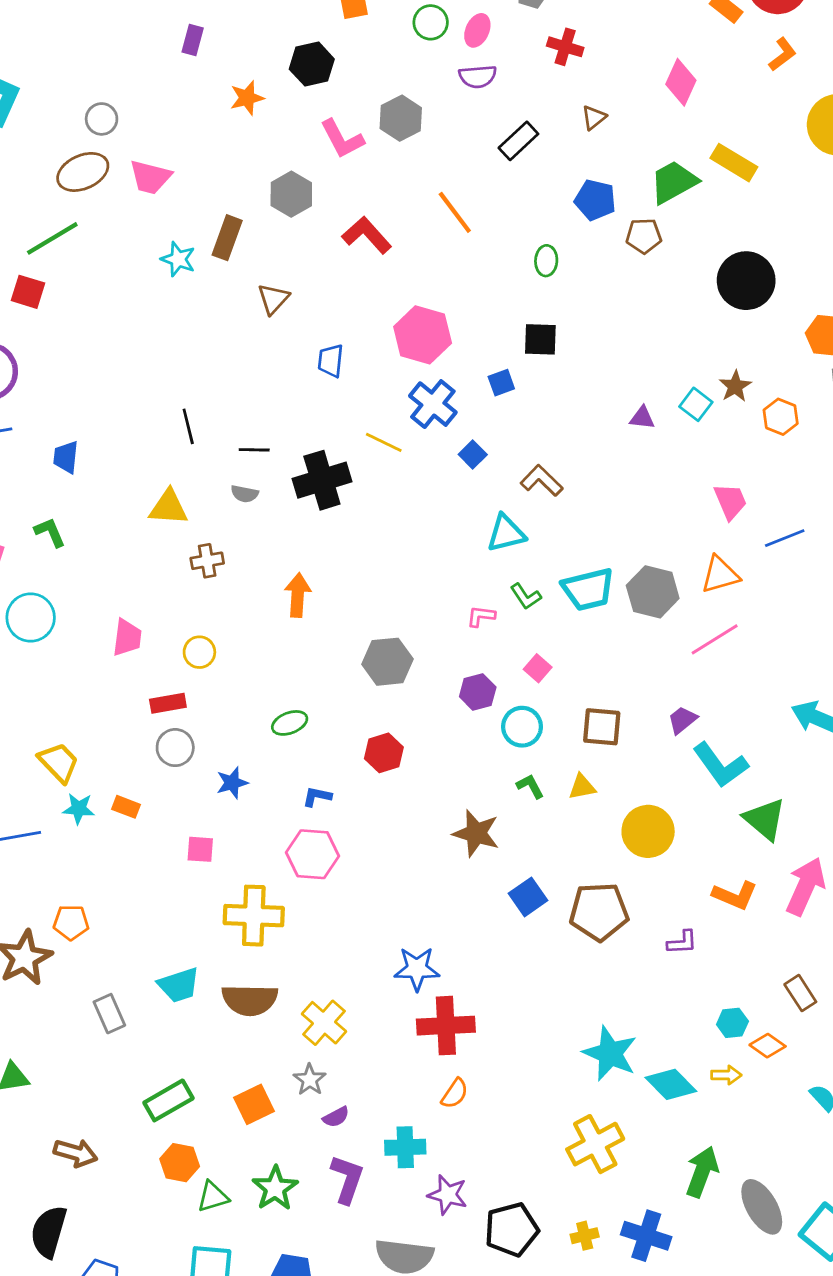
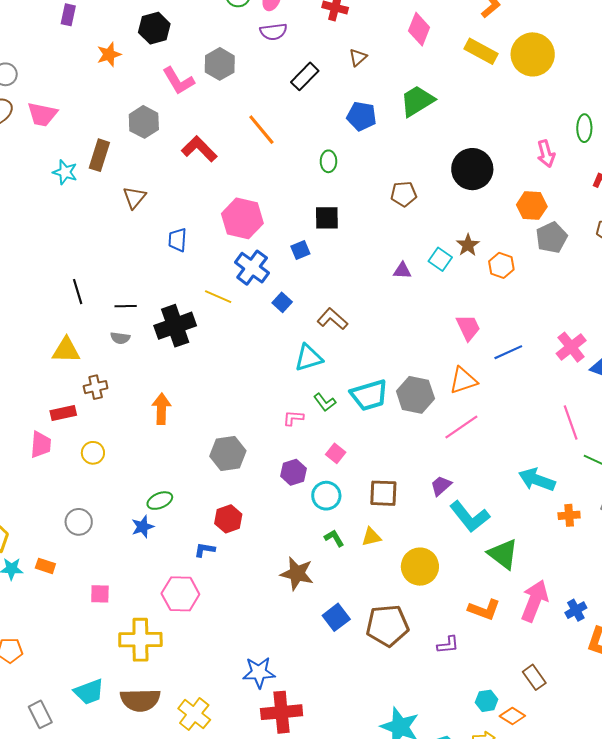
yellow rectangle: (734, 163) -> (481, 51), moved
brown pentagon: (644, 236) -> (404, 194), moved
red rectangle: (168, 703) -> (63, 413), moved
blue star: (232, 783) -> (143, 527), moved
blue L-shape: (317, 797) -> (205, 550), moved

